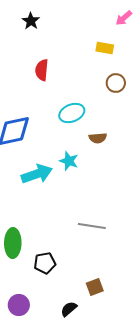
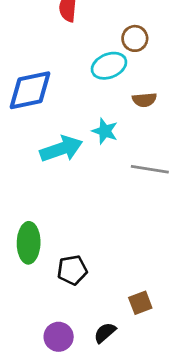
brown circle: (116, 83) -> (135, 38), moved
gray line: (92, 226) -> (150, 169), moved
purple circle: (19, 305) -> (59, 337), moved

